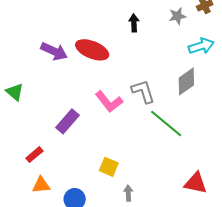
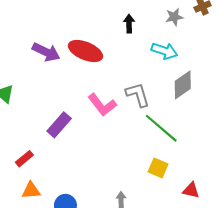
cyan arrow: (201, 46) -> (164, 51), moved, turned 35
yellow square: (109, 167) -> (158, 168), moved
red triangle: (196, 183) -> (191, 190), size x0.7

